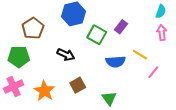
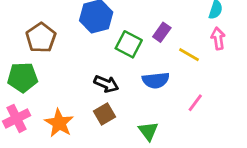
black arrow: (66, 55) -> (106, 84), moved
yellow line: (140, 55) -> (189, 55), moved
pink line: (153, 72) -> (195, 103), moved

